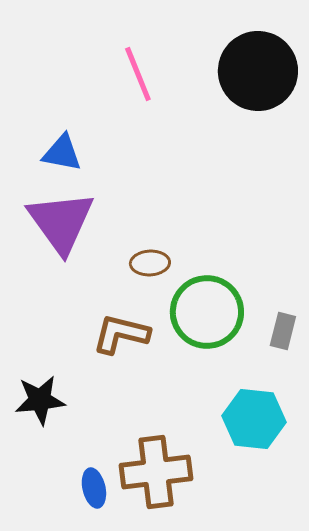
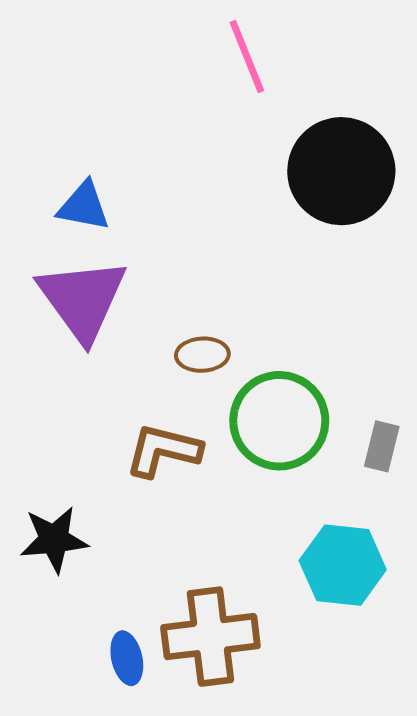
black circle: (258, 71) -> (341, 171), moved
pink line: (138, 74) -> (247, 56), moved

